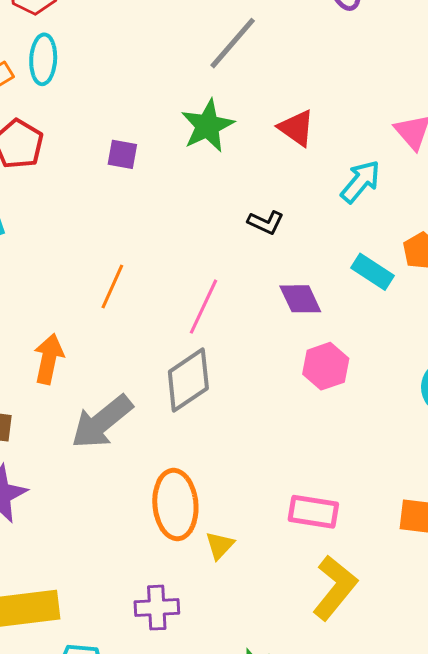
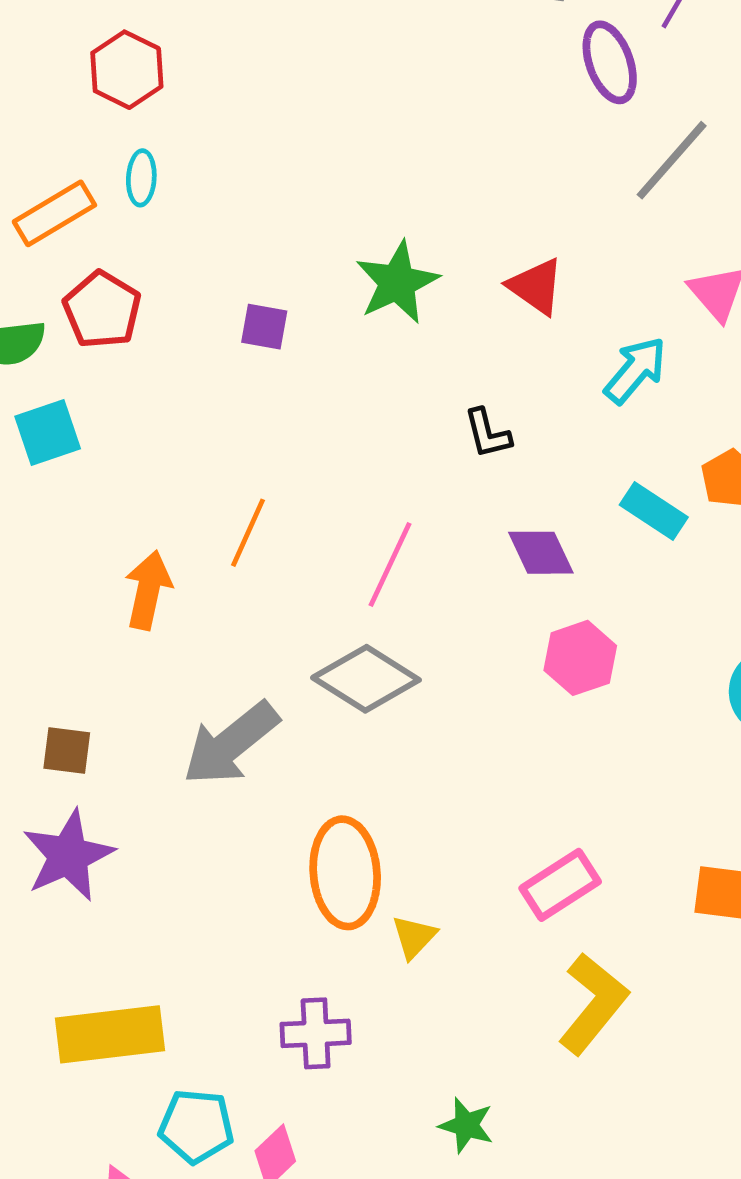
gray line: (233, 43) -> (672, 160), moved
cyan ellipse: (43, 59) -> (141, 178), size x0.7
black L-shape: (266, 222) -> (487, 433), turned 51
orange arrow: (49, 359) -> (148, 590), moved
gray diamond: (188, 380) -> (366, 679), turned 66
pink rectangle: (313, 512) -> (560, 885), turned -42

